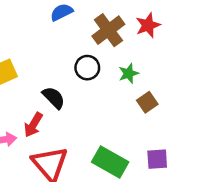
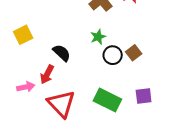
black circle: (87, 68) -> (113, 55), moved
green star: (129, 73) -> (98, 37), moved

